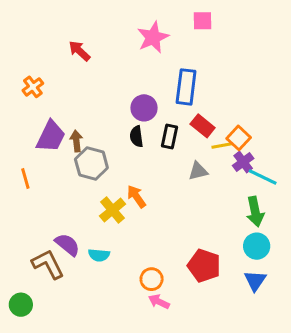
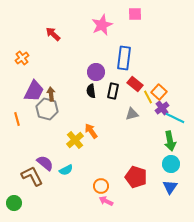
yellow line: (222, 145) -> (148, 97), turned 72
gray hexagon: (91, 163) -> (47, 109), moved
cyan semicircle: (99, 255) -> (66, 170), turned -32

